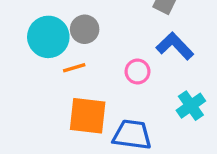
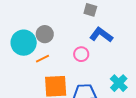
cyan cross: (191, 106) -> (119, 83), moved

